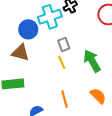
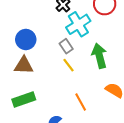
cyan cross: (50, 17) -> (78, 24), moved
green arrow: (92, 61) -> (99, 56), turned 30

